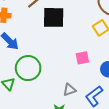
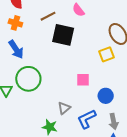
gray triangle: (69, 90) -> (64, 108), turned -32

